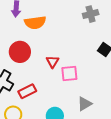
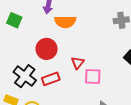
red rectangle: (27, 91) -> (51, 79), moved

